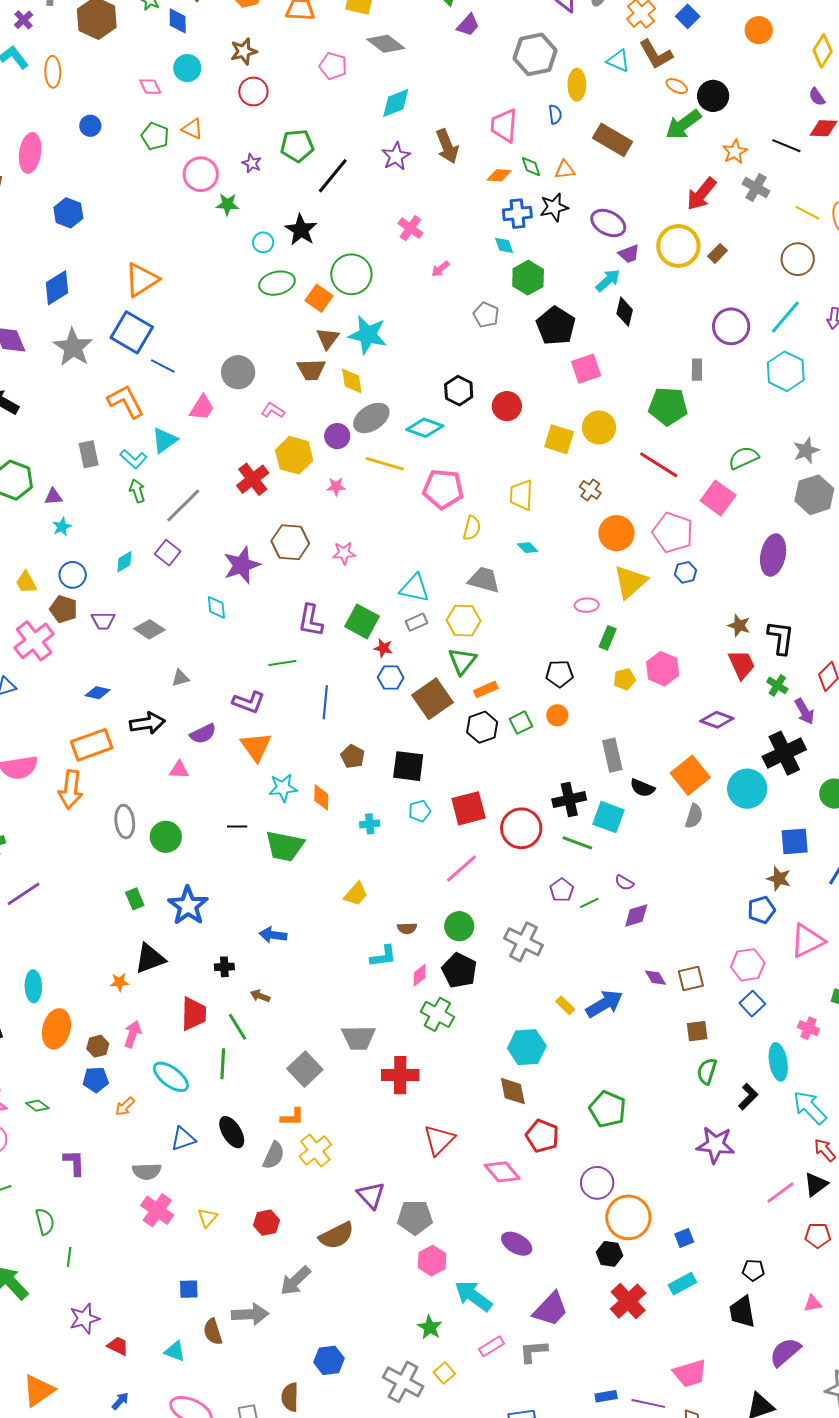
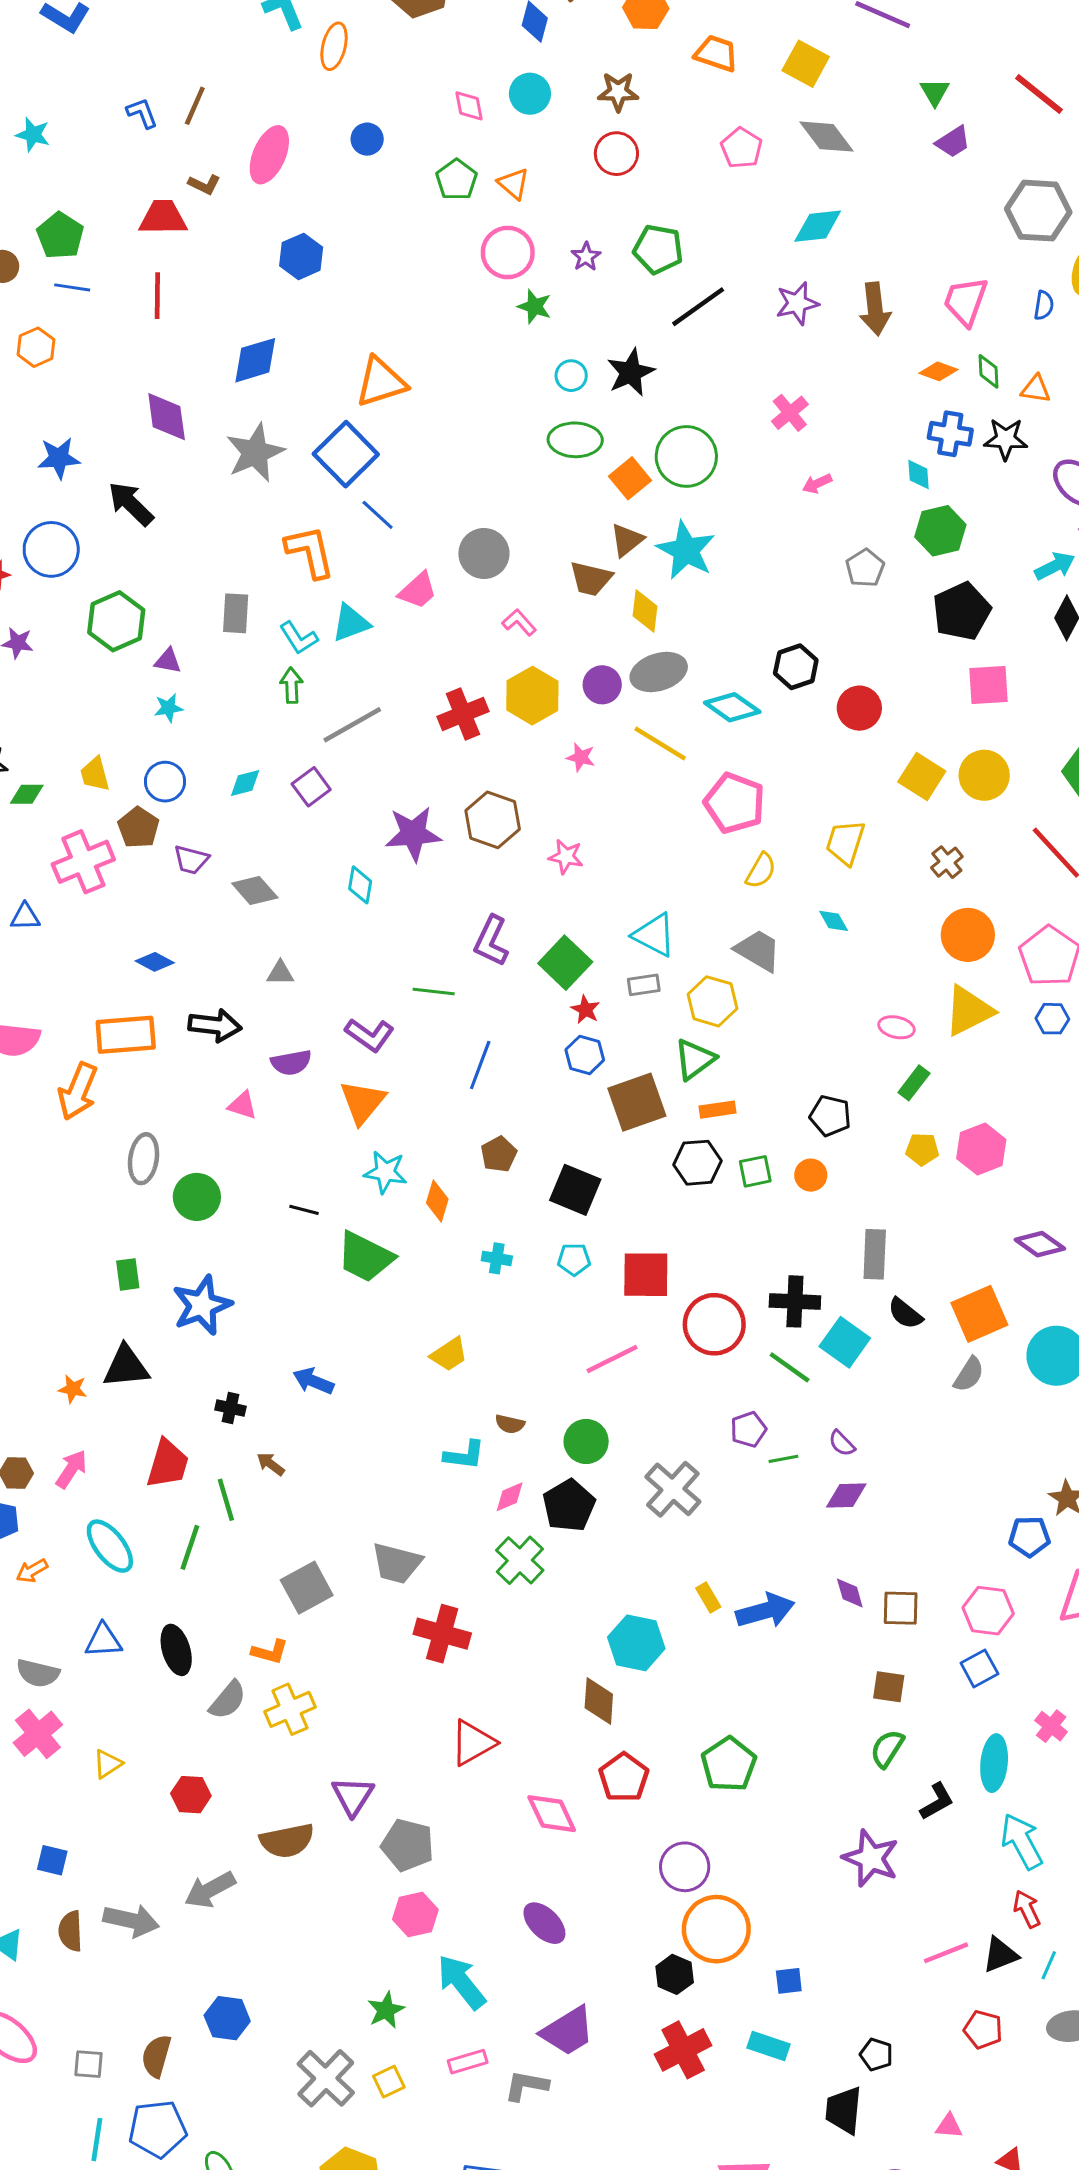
cyan rectangle: (682, 1284) -> (768, 2046), turned 32

